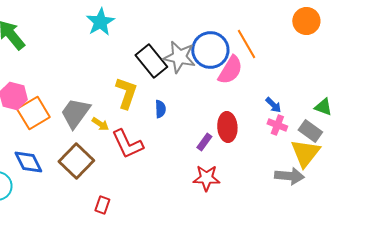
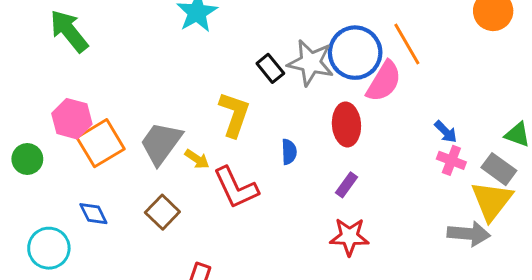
black rectangle: (151, 61) -> (270, 68), size x0.6
blue semicircle: (160, 109) -> (289, 152), moved
red ellipse: (227, 127) -> (346, 124), moved
brown square: (76, 161) -> (162, 212), size x0.7
blue diamond: (28, 162) -> (93, 214), size x0.7

